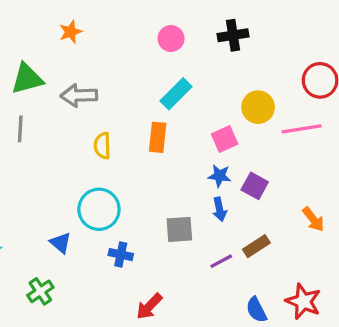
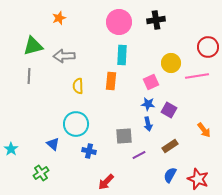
pink circle: (171, 39) -> (119, 22), size x1.6
cyan rectangle: (176, 94) -> (122, 55), turned -42
purple line: (221, 261) -> (139, 155), moved
blue semicircle: (256, 310) -> (170, 175), moved, turned 56

